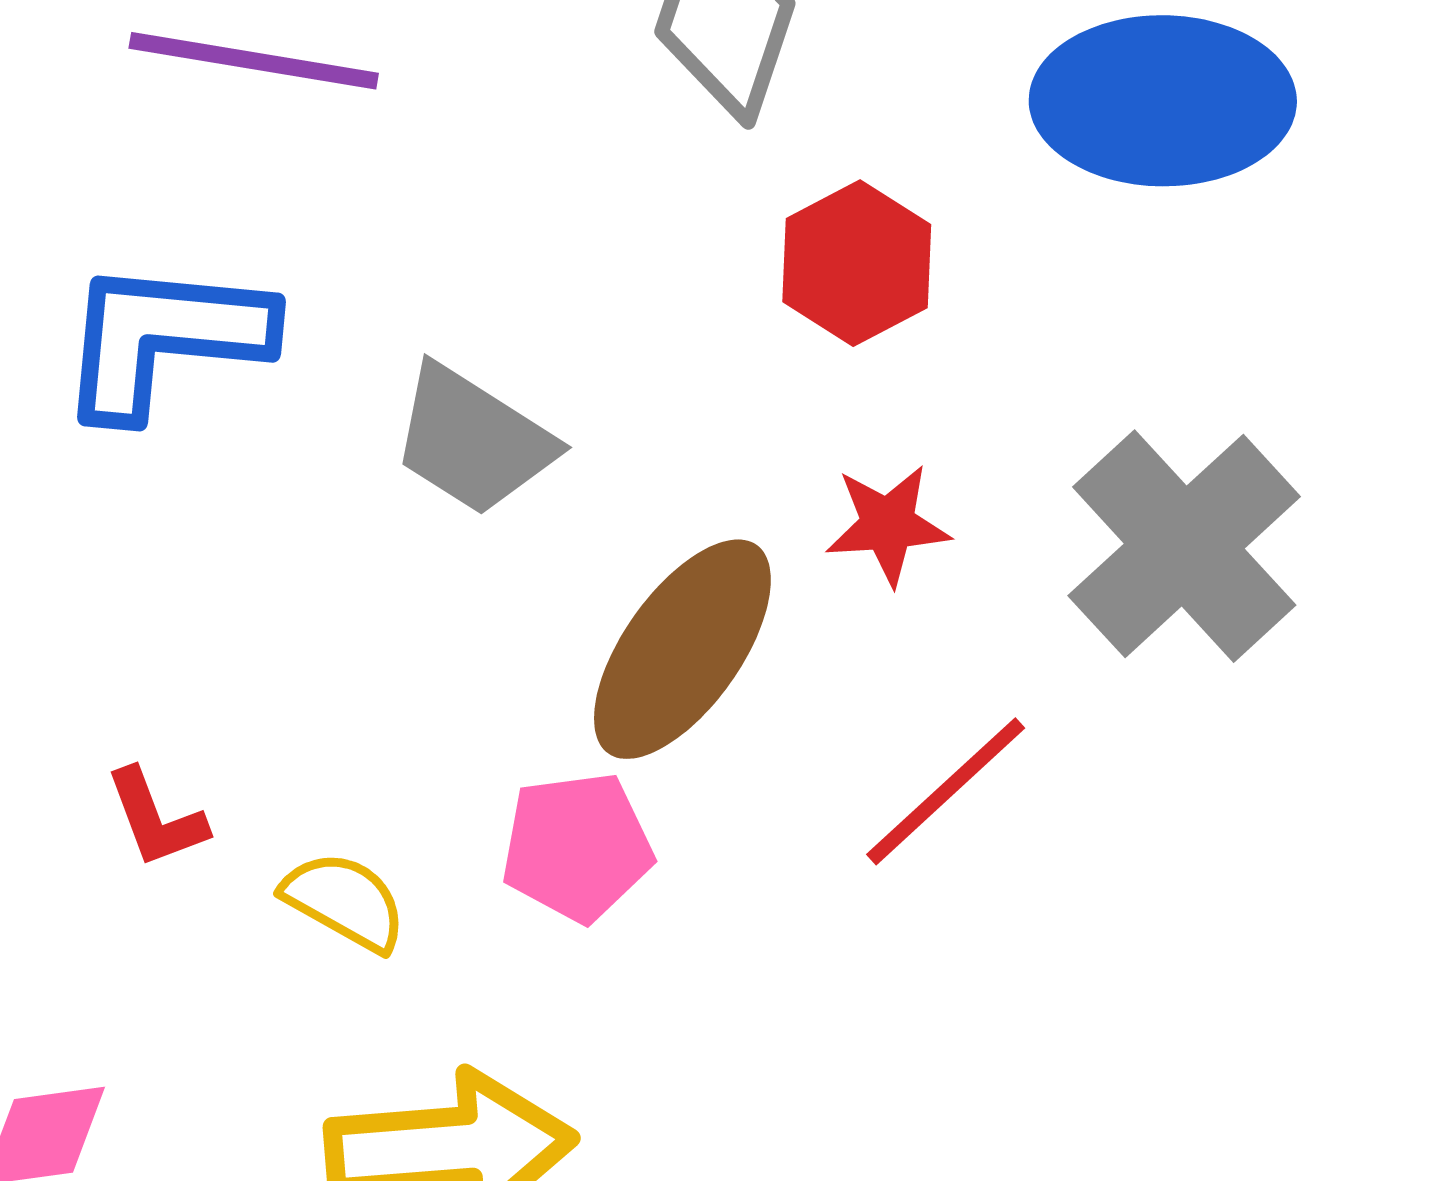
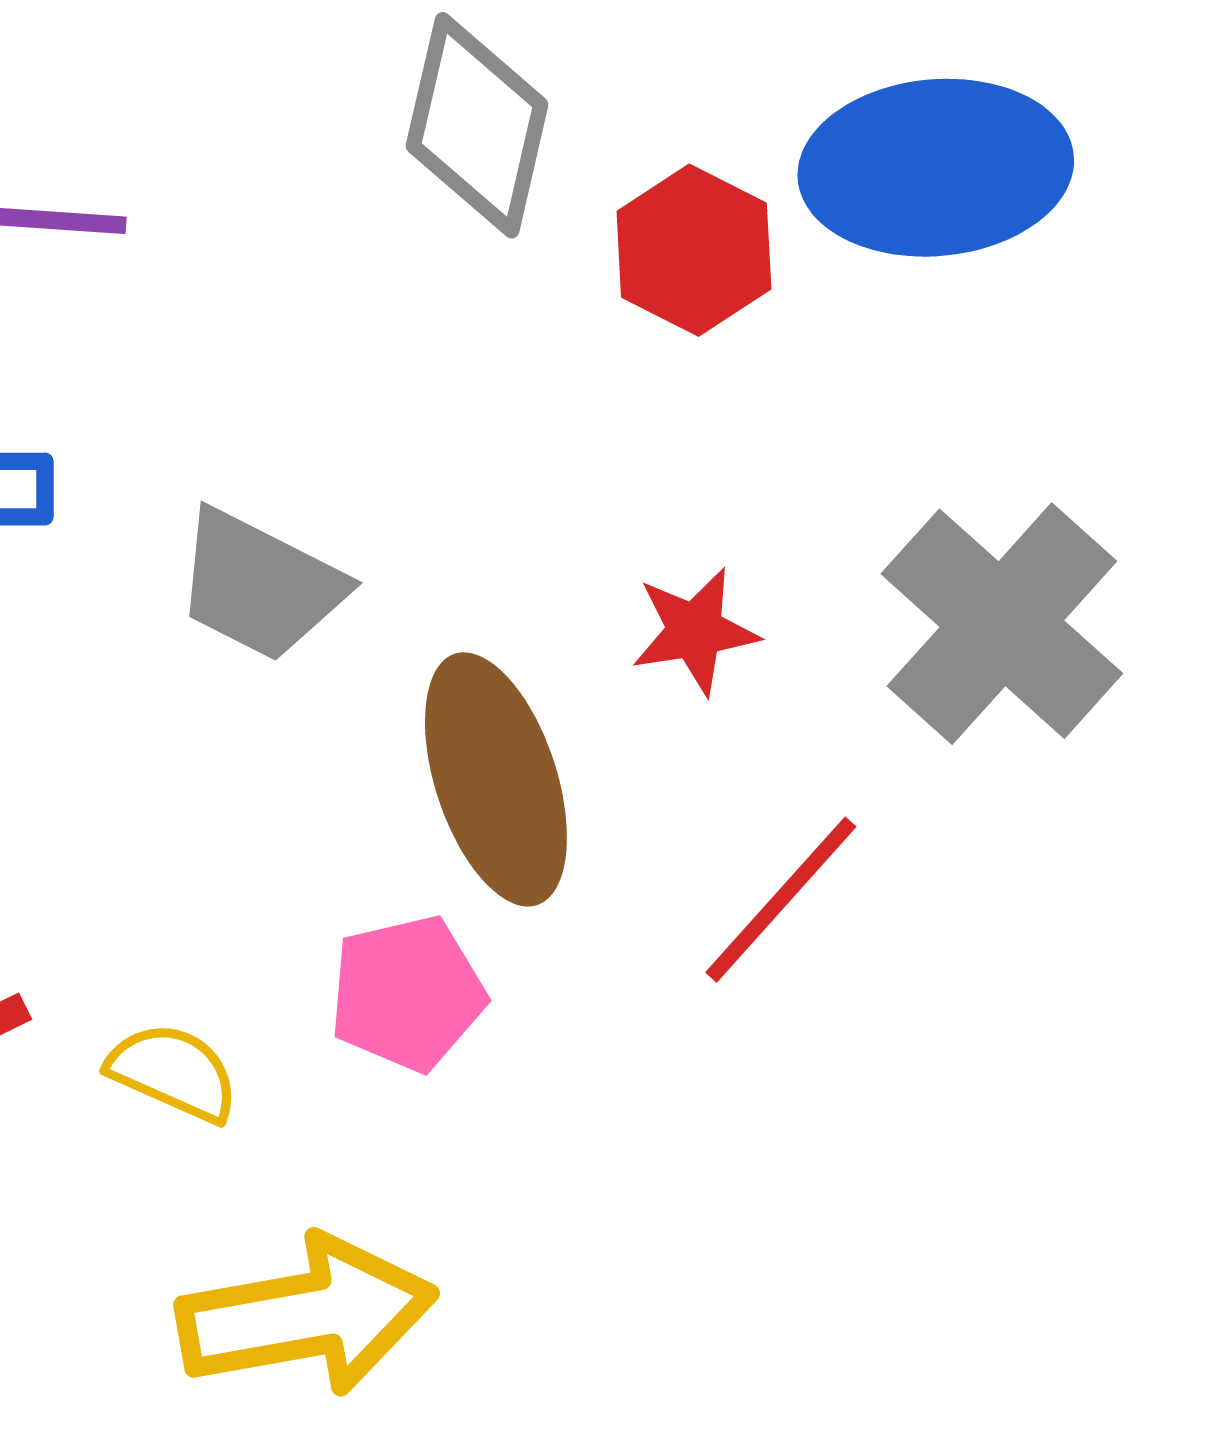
red hexagon: (857, 263) -> (694, 250), moved
brown ellipse: (682, 649) -> (496, 779), turned -48

